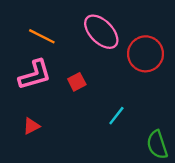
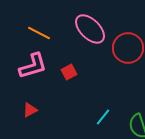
cyan line: (116, 116) -> (103, 117), moved

